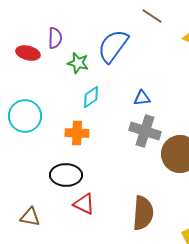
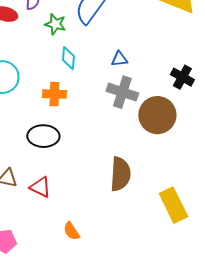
cyan diamond: (91, 97) -> (68, 58), turned -50
red triangle: (84, 204) -> (40, 187), moved

